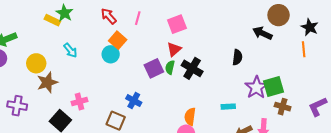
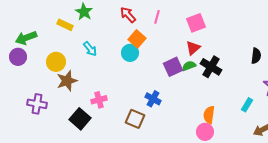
yellow rectangle: (52, 20) -> (65, 25), moved
green semicircle: (170, 67) -> (189, 66), turned 56
cyan rectangle: (228, 107) -> (247, 105), turned -56

